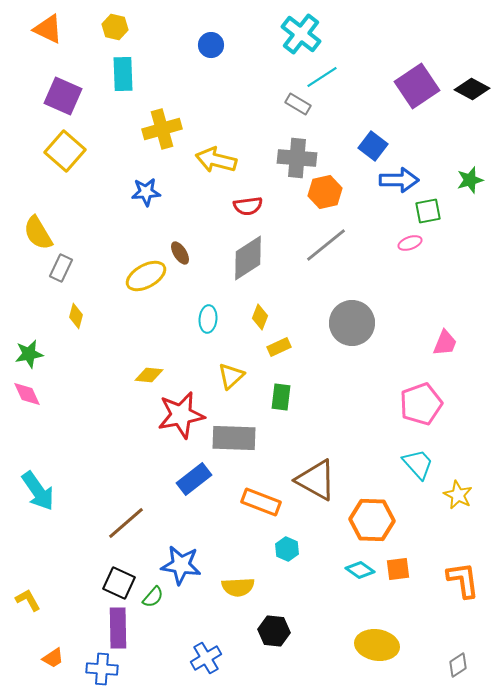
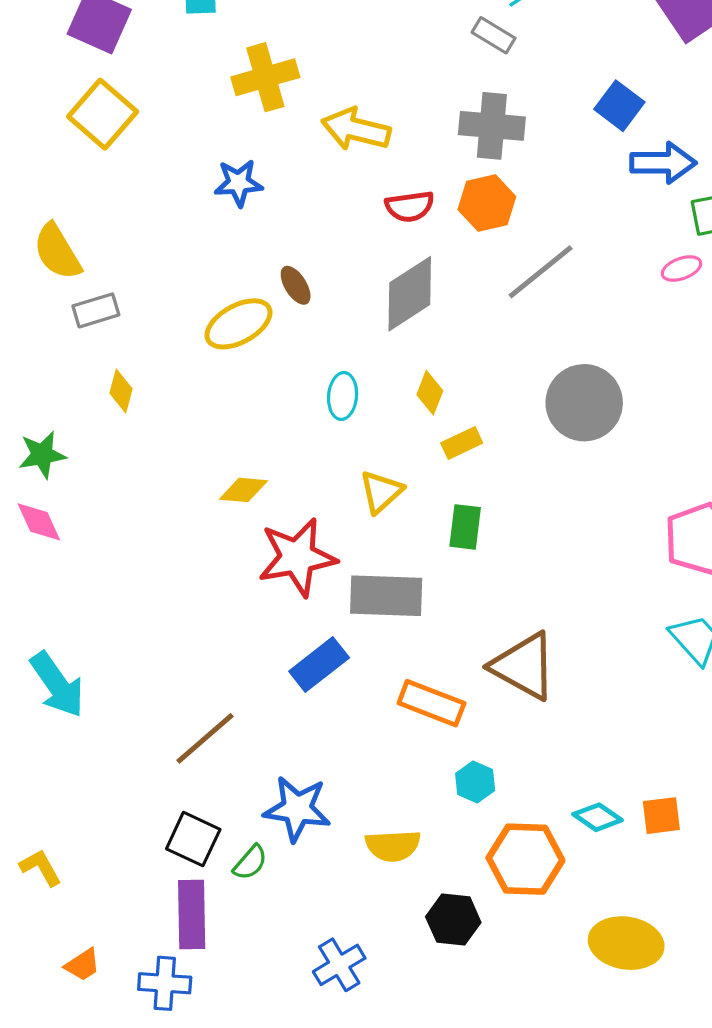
orange hexagon: (325, 192) -> (487, 203), moved
gray rectangle: (61, 268) -> (96, 310), turned 48
orange hexagon: (372, 520) -> (525, 859), moved

